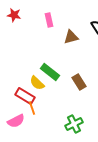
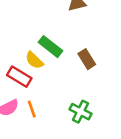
orange line: (32, 108) -> (32, 109), moved
green cross: (74, 124) -> (81, 112), turned -36

